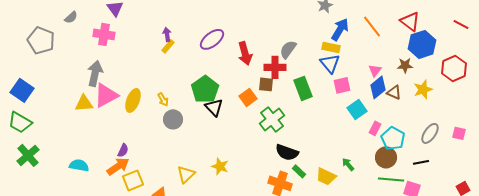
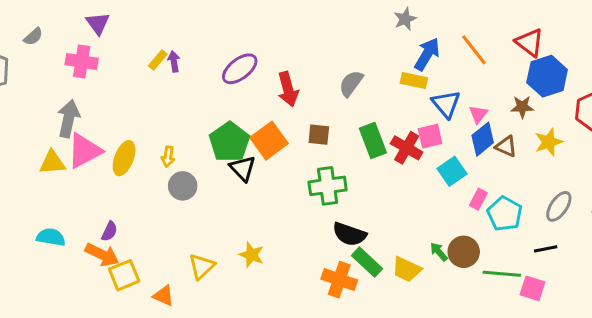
yellow rectangle: (168, 46) -> (158, 60), moved
blue triangle: (330, 63) -> (446, 104), moved
red cross: (275, 67) -> (407, 148), moved, turned 30
orange square: (248, 97) -> (269, 141), moved, size x1.4
yellow arrow: (163, 99) -> (168, 157), turned 40
green cross: (272, 119) -> (328, 186), turned 30
brown circle: (386, 157) -> (464, 252), moved
cyan semicircle: (79, 165) -> (51, 237), moved
orange arrow: (118, 166) -> (102, 255), turned 60
green rectangle: (299, 171) -> (367, 262), size x1.5

